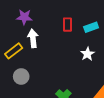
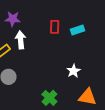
white star: (87, 54) -> (73, 71), moved

